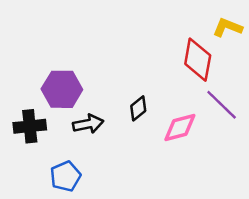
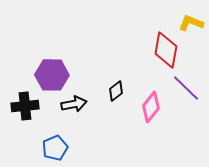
pink diamond: (180, 127) -> (151, 107), turned -36

